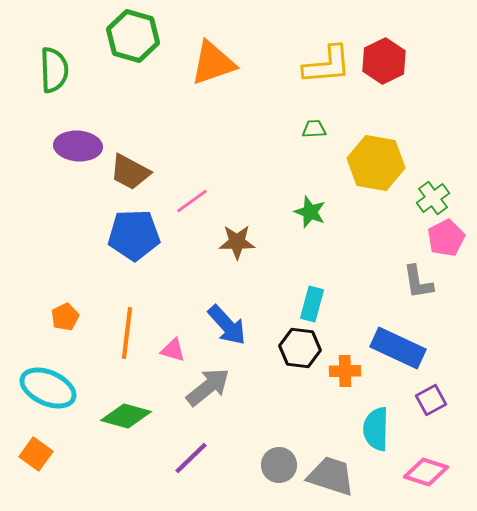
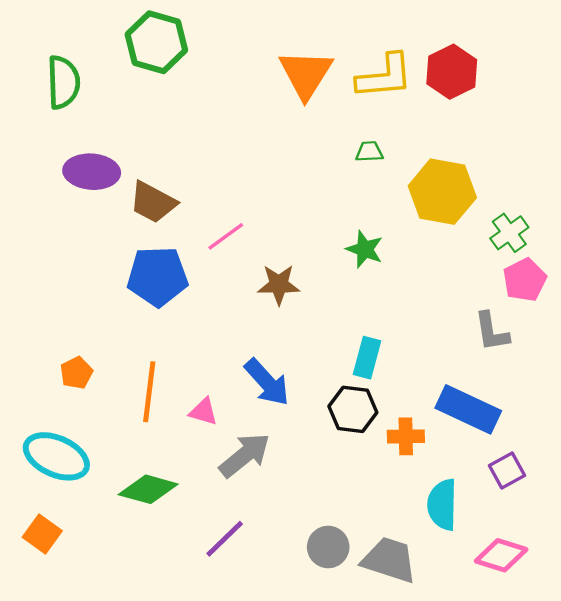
orange triangle: (213, 63) -> (306, 74), moved, turned -39

